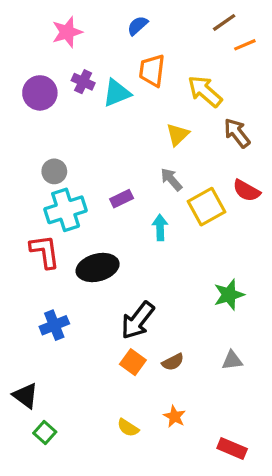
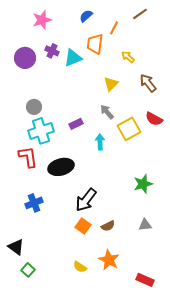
orange line: (245, 45) -> (114, 28), moved, turned -40
yellow arrow: (205, 91) -> (128, 57), size x0.6
orange star: (174, 416) -> (109, 260), size x1.5

